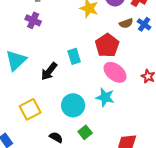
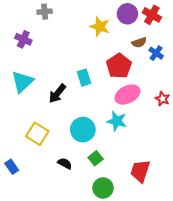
purple cross: (33, 20) -> (23, 39), moved
blue cross: (144, 24) -> (156, 53), moved
pink ellipse: (115, 72) -> (127, 95), turned -65
yellow square: (30, 109) -> (37, 134), turned -30

